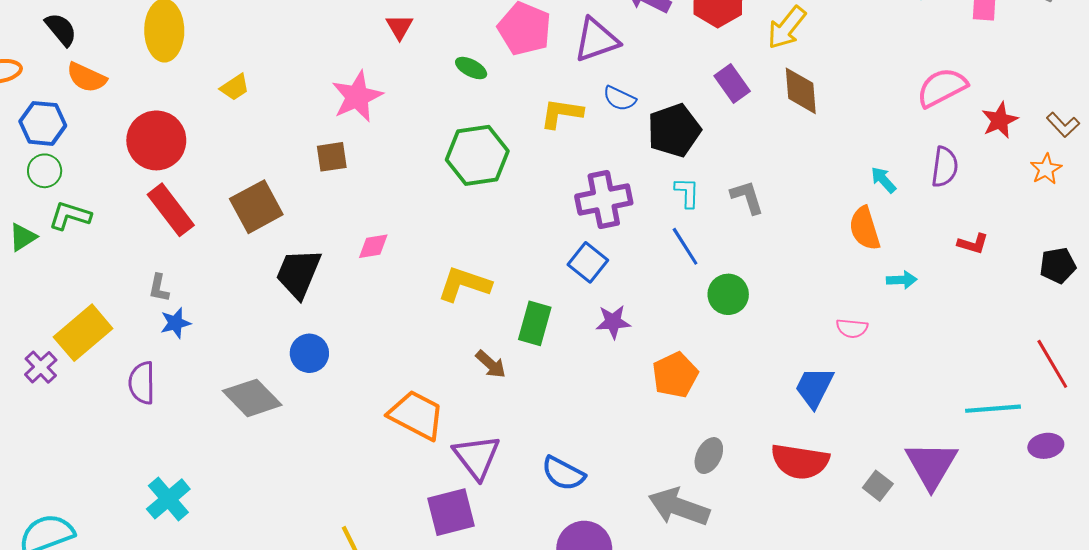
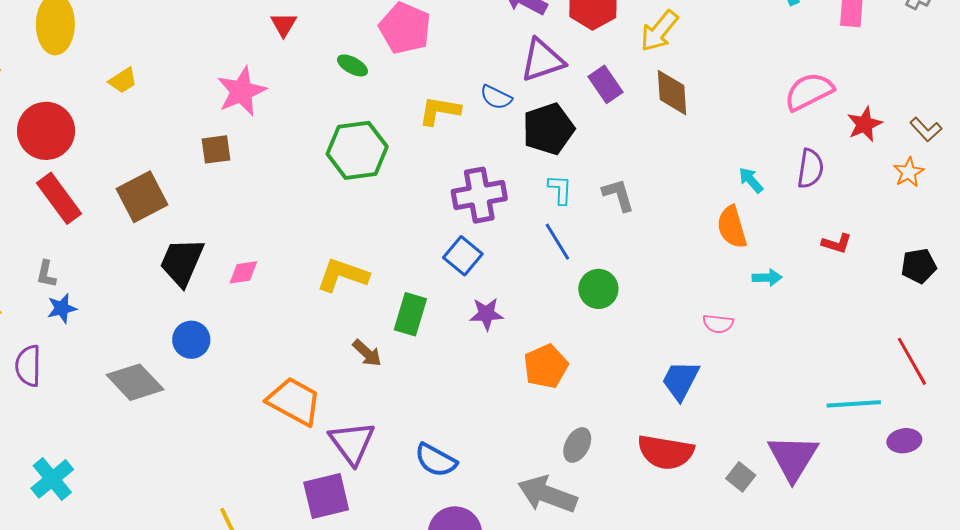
purple triangle: (596, 40) -> (542, 60), moved
pink diamond: (373, 246) -> (243, 272), moved

